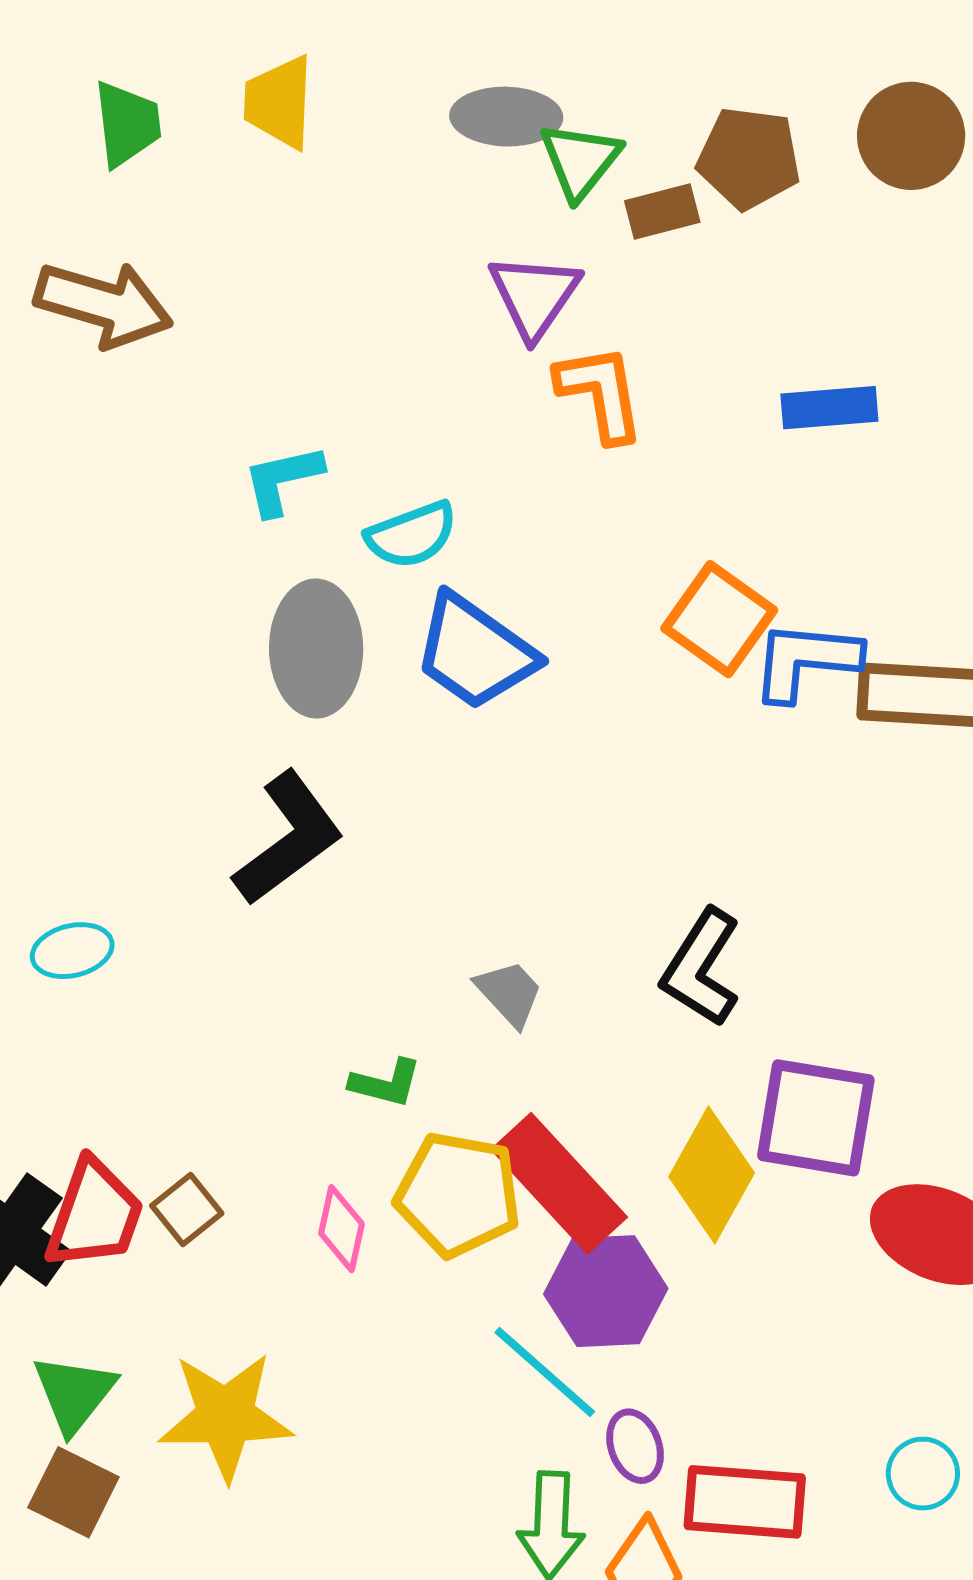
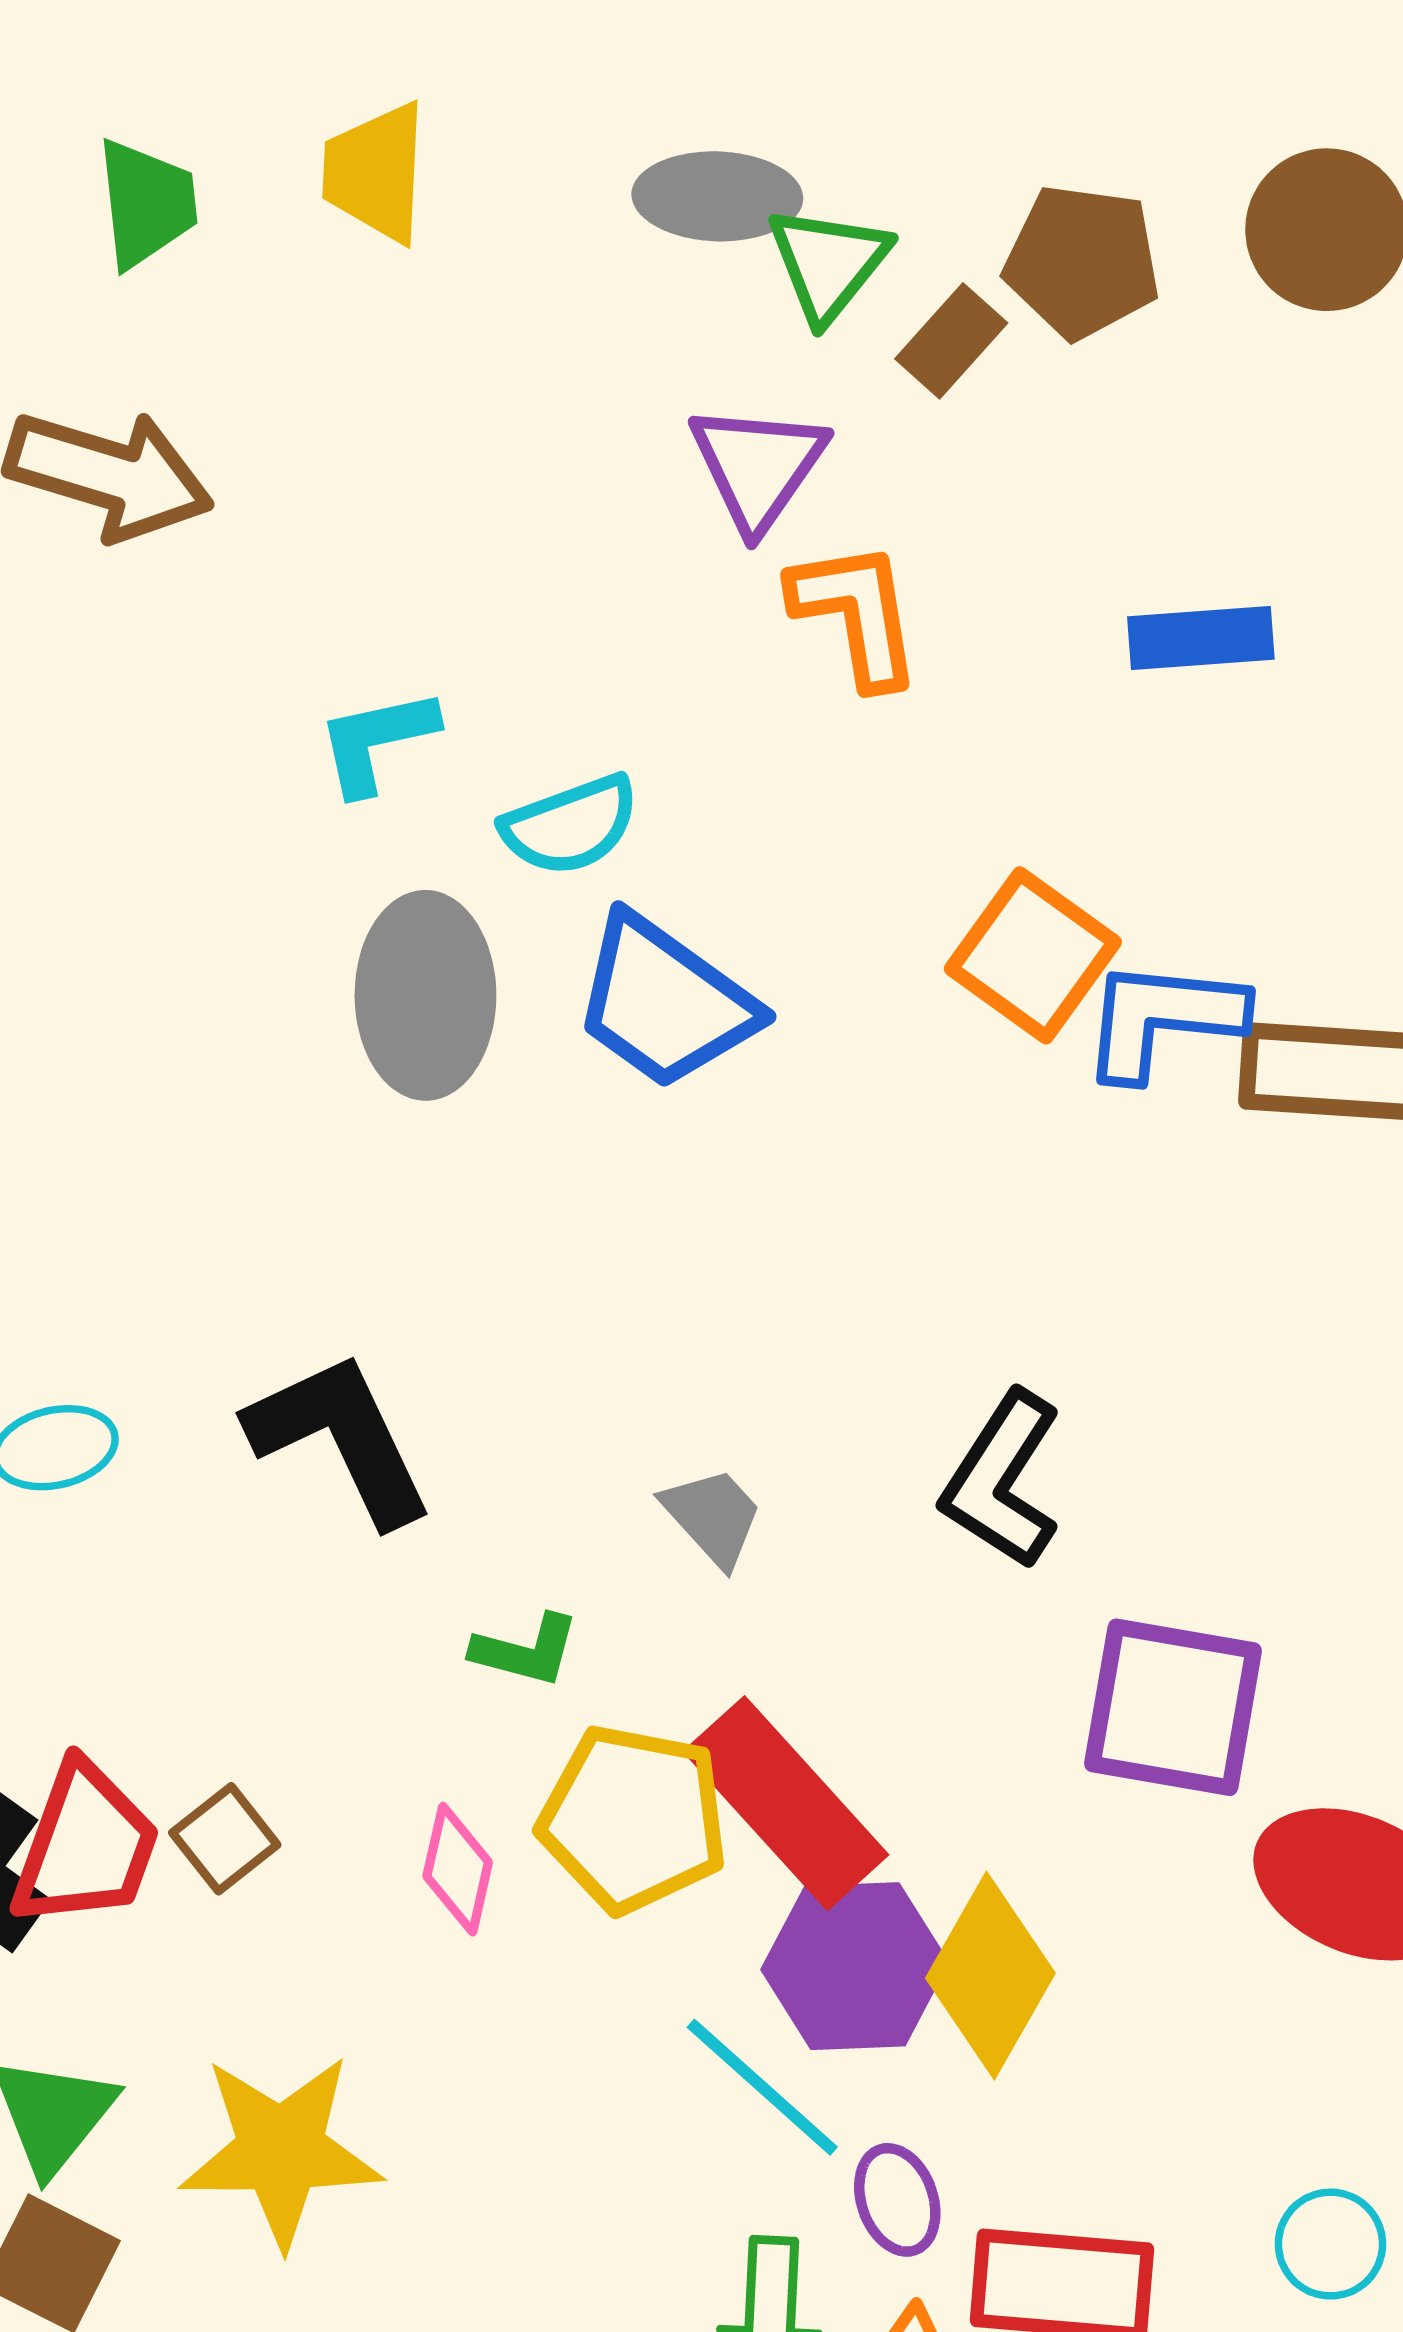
brown rectangle: (662, 211) -> (951, 341), turned -34
black L-shape: (288, 839) -> (340, 1438), moved, turned -79
yellow diamond: (712, 1175) -> (990, 1976), moved

